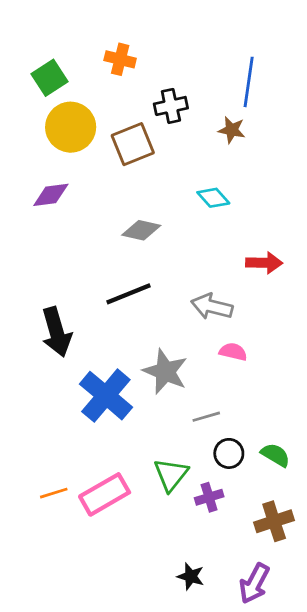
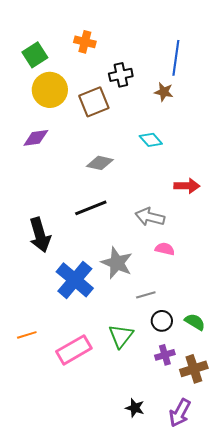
orange line: (54, 493) -> (27, 335), moved
purple cross: (209, 497) -> (165, 355), moved

